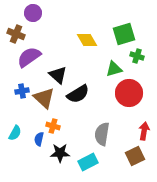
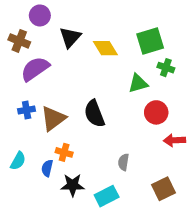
black triangle: (58, 75) -> (70, 37), moved, turned 30
red circle: (129, 93) -> (156, 112), size x0.7
black semicircle: (78, 94) -> (94, 114), turned 100
brown triangle: (44, 98) -> (53, 118), turned 40
red arrow: (144, 131) -> (174, 140), moved, turned -102
gray semicircle: (102, 134) -> (123, 162), size x0.6

